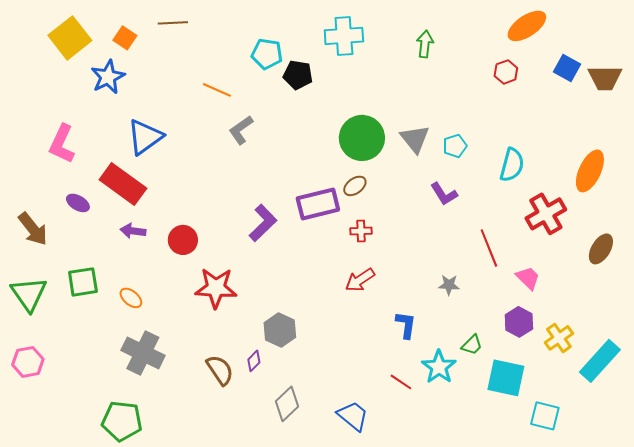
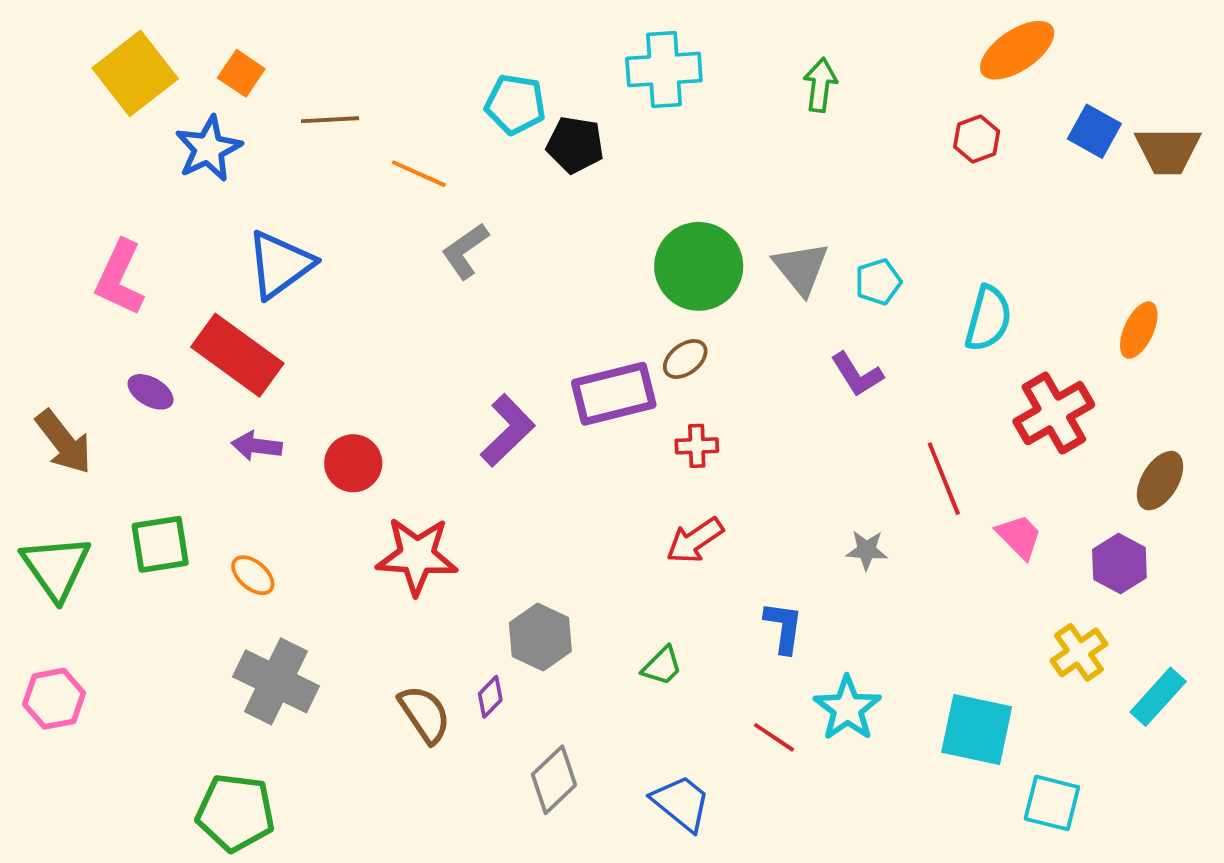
brown line: (173, 23) -> (330, 120), moved
orange ellipse: (590, 171) -> (1139, 330), size x0.7
purple hexagon: (519, 322) -> (1119, 564), moved
green trapezoid: (472, 345) -> (662, 666), moved
cyan rectangle: (600, 361) -> (1158, 697), size x0.7

